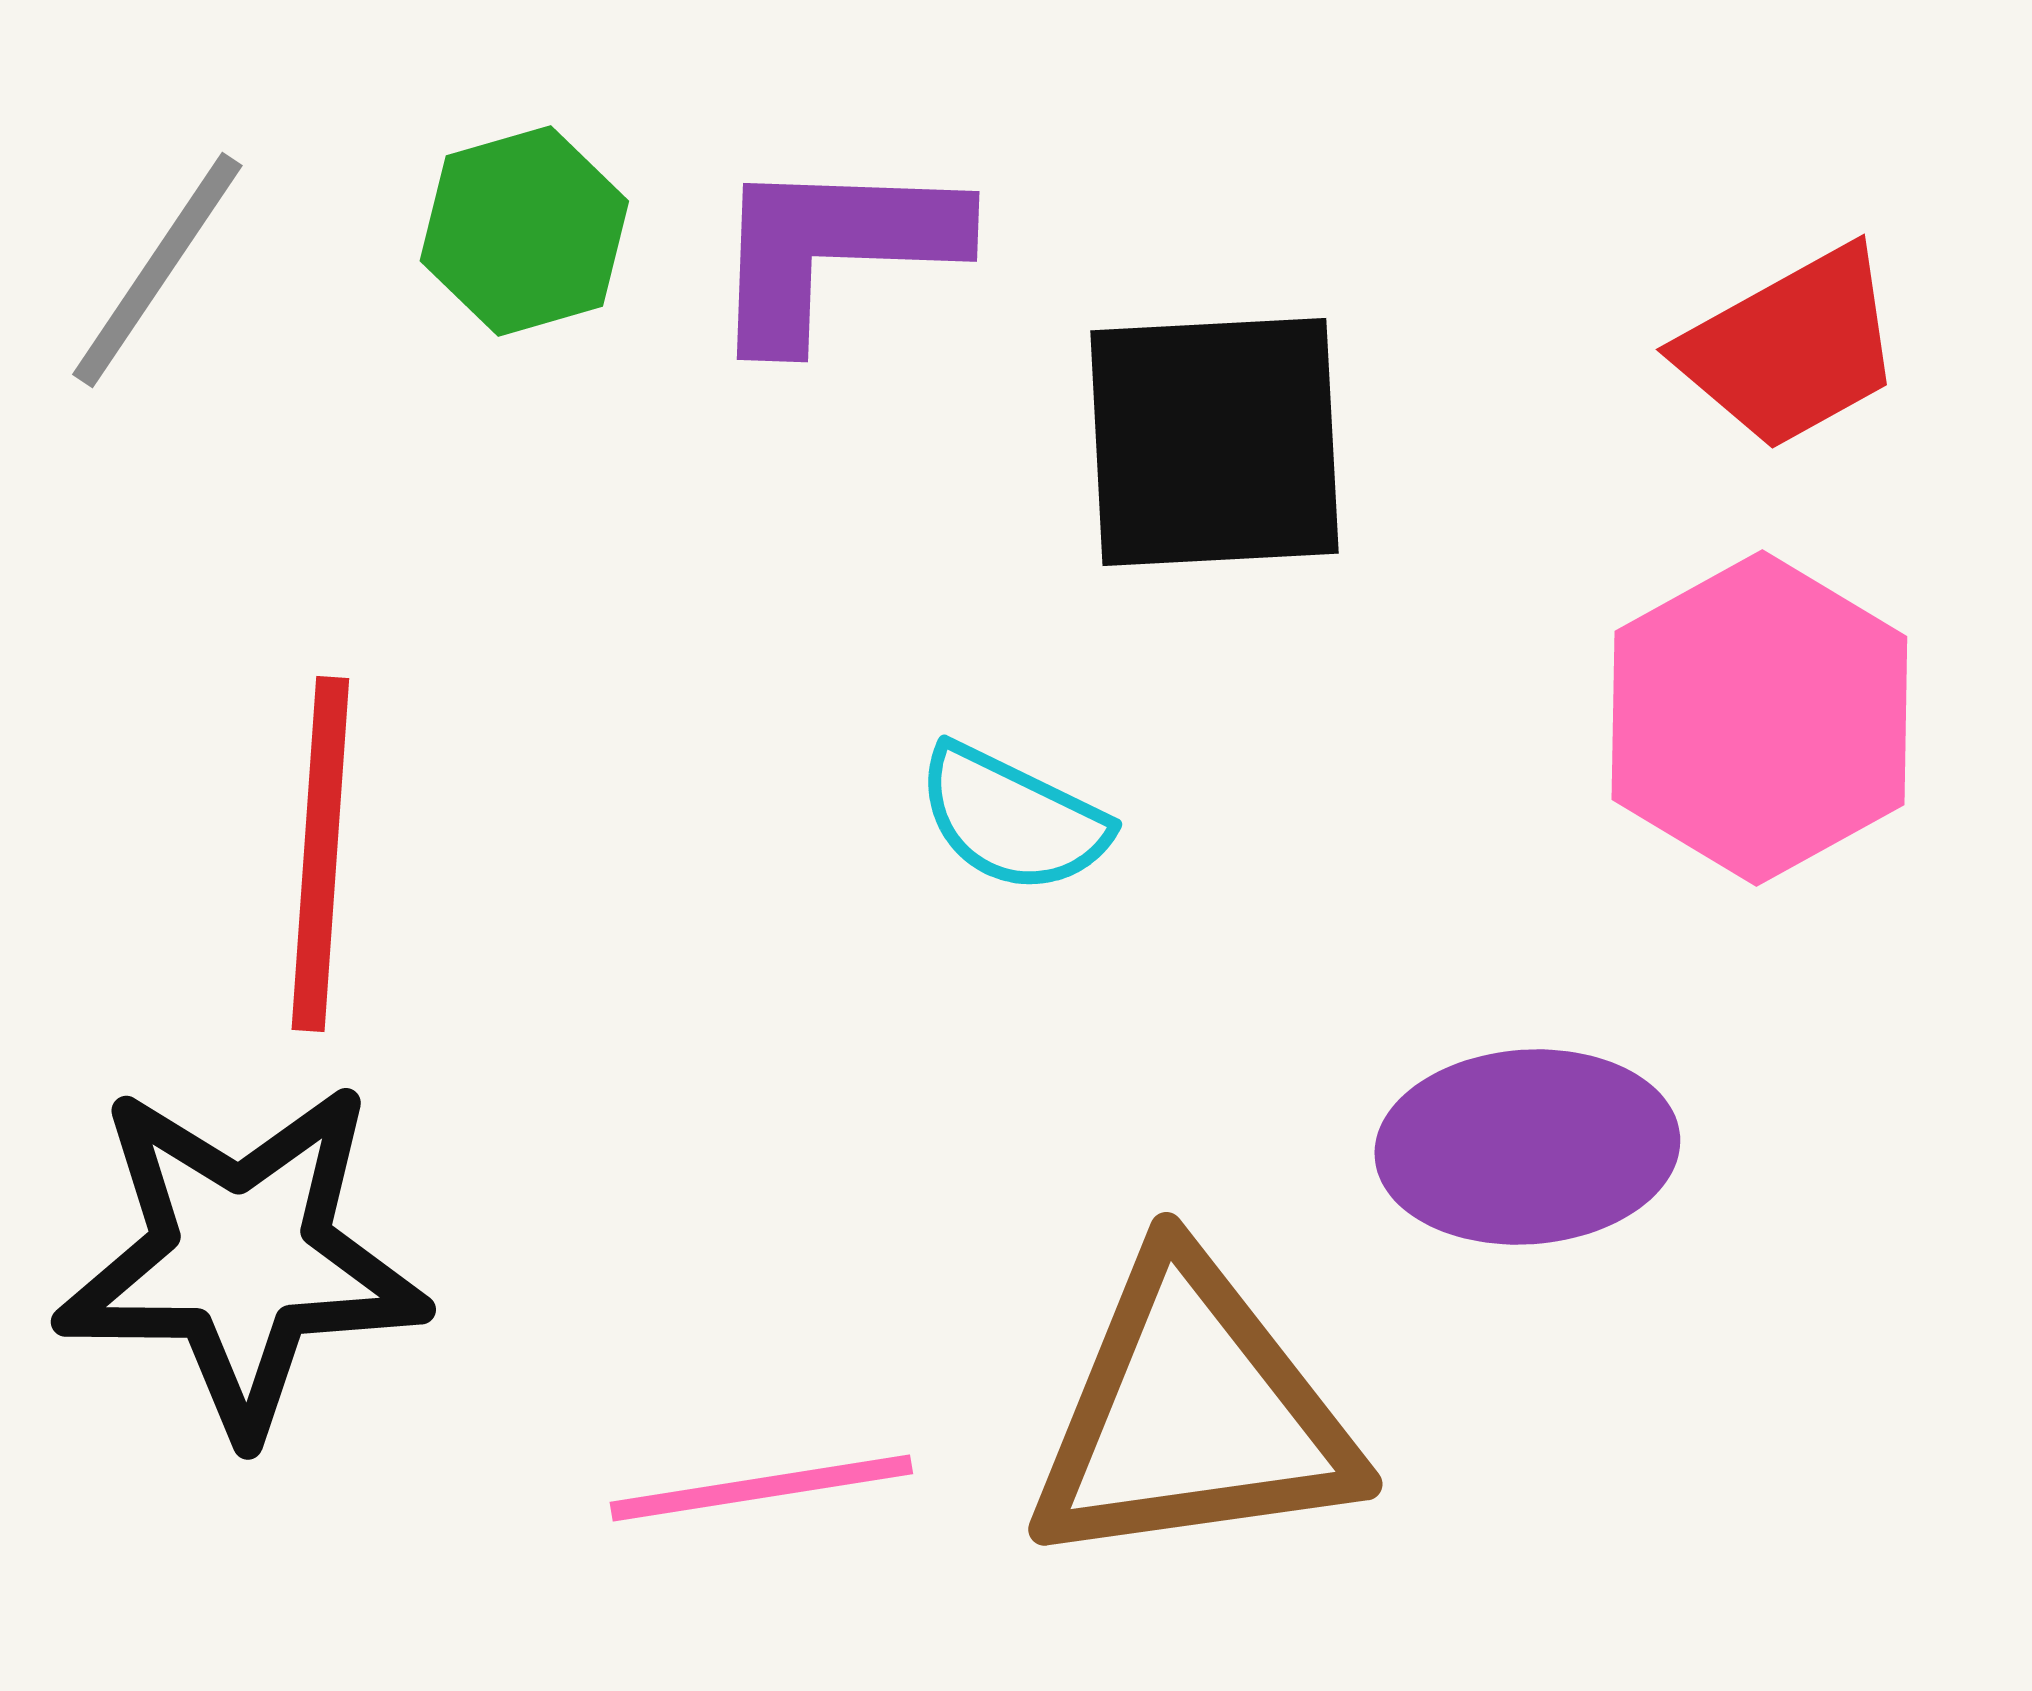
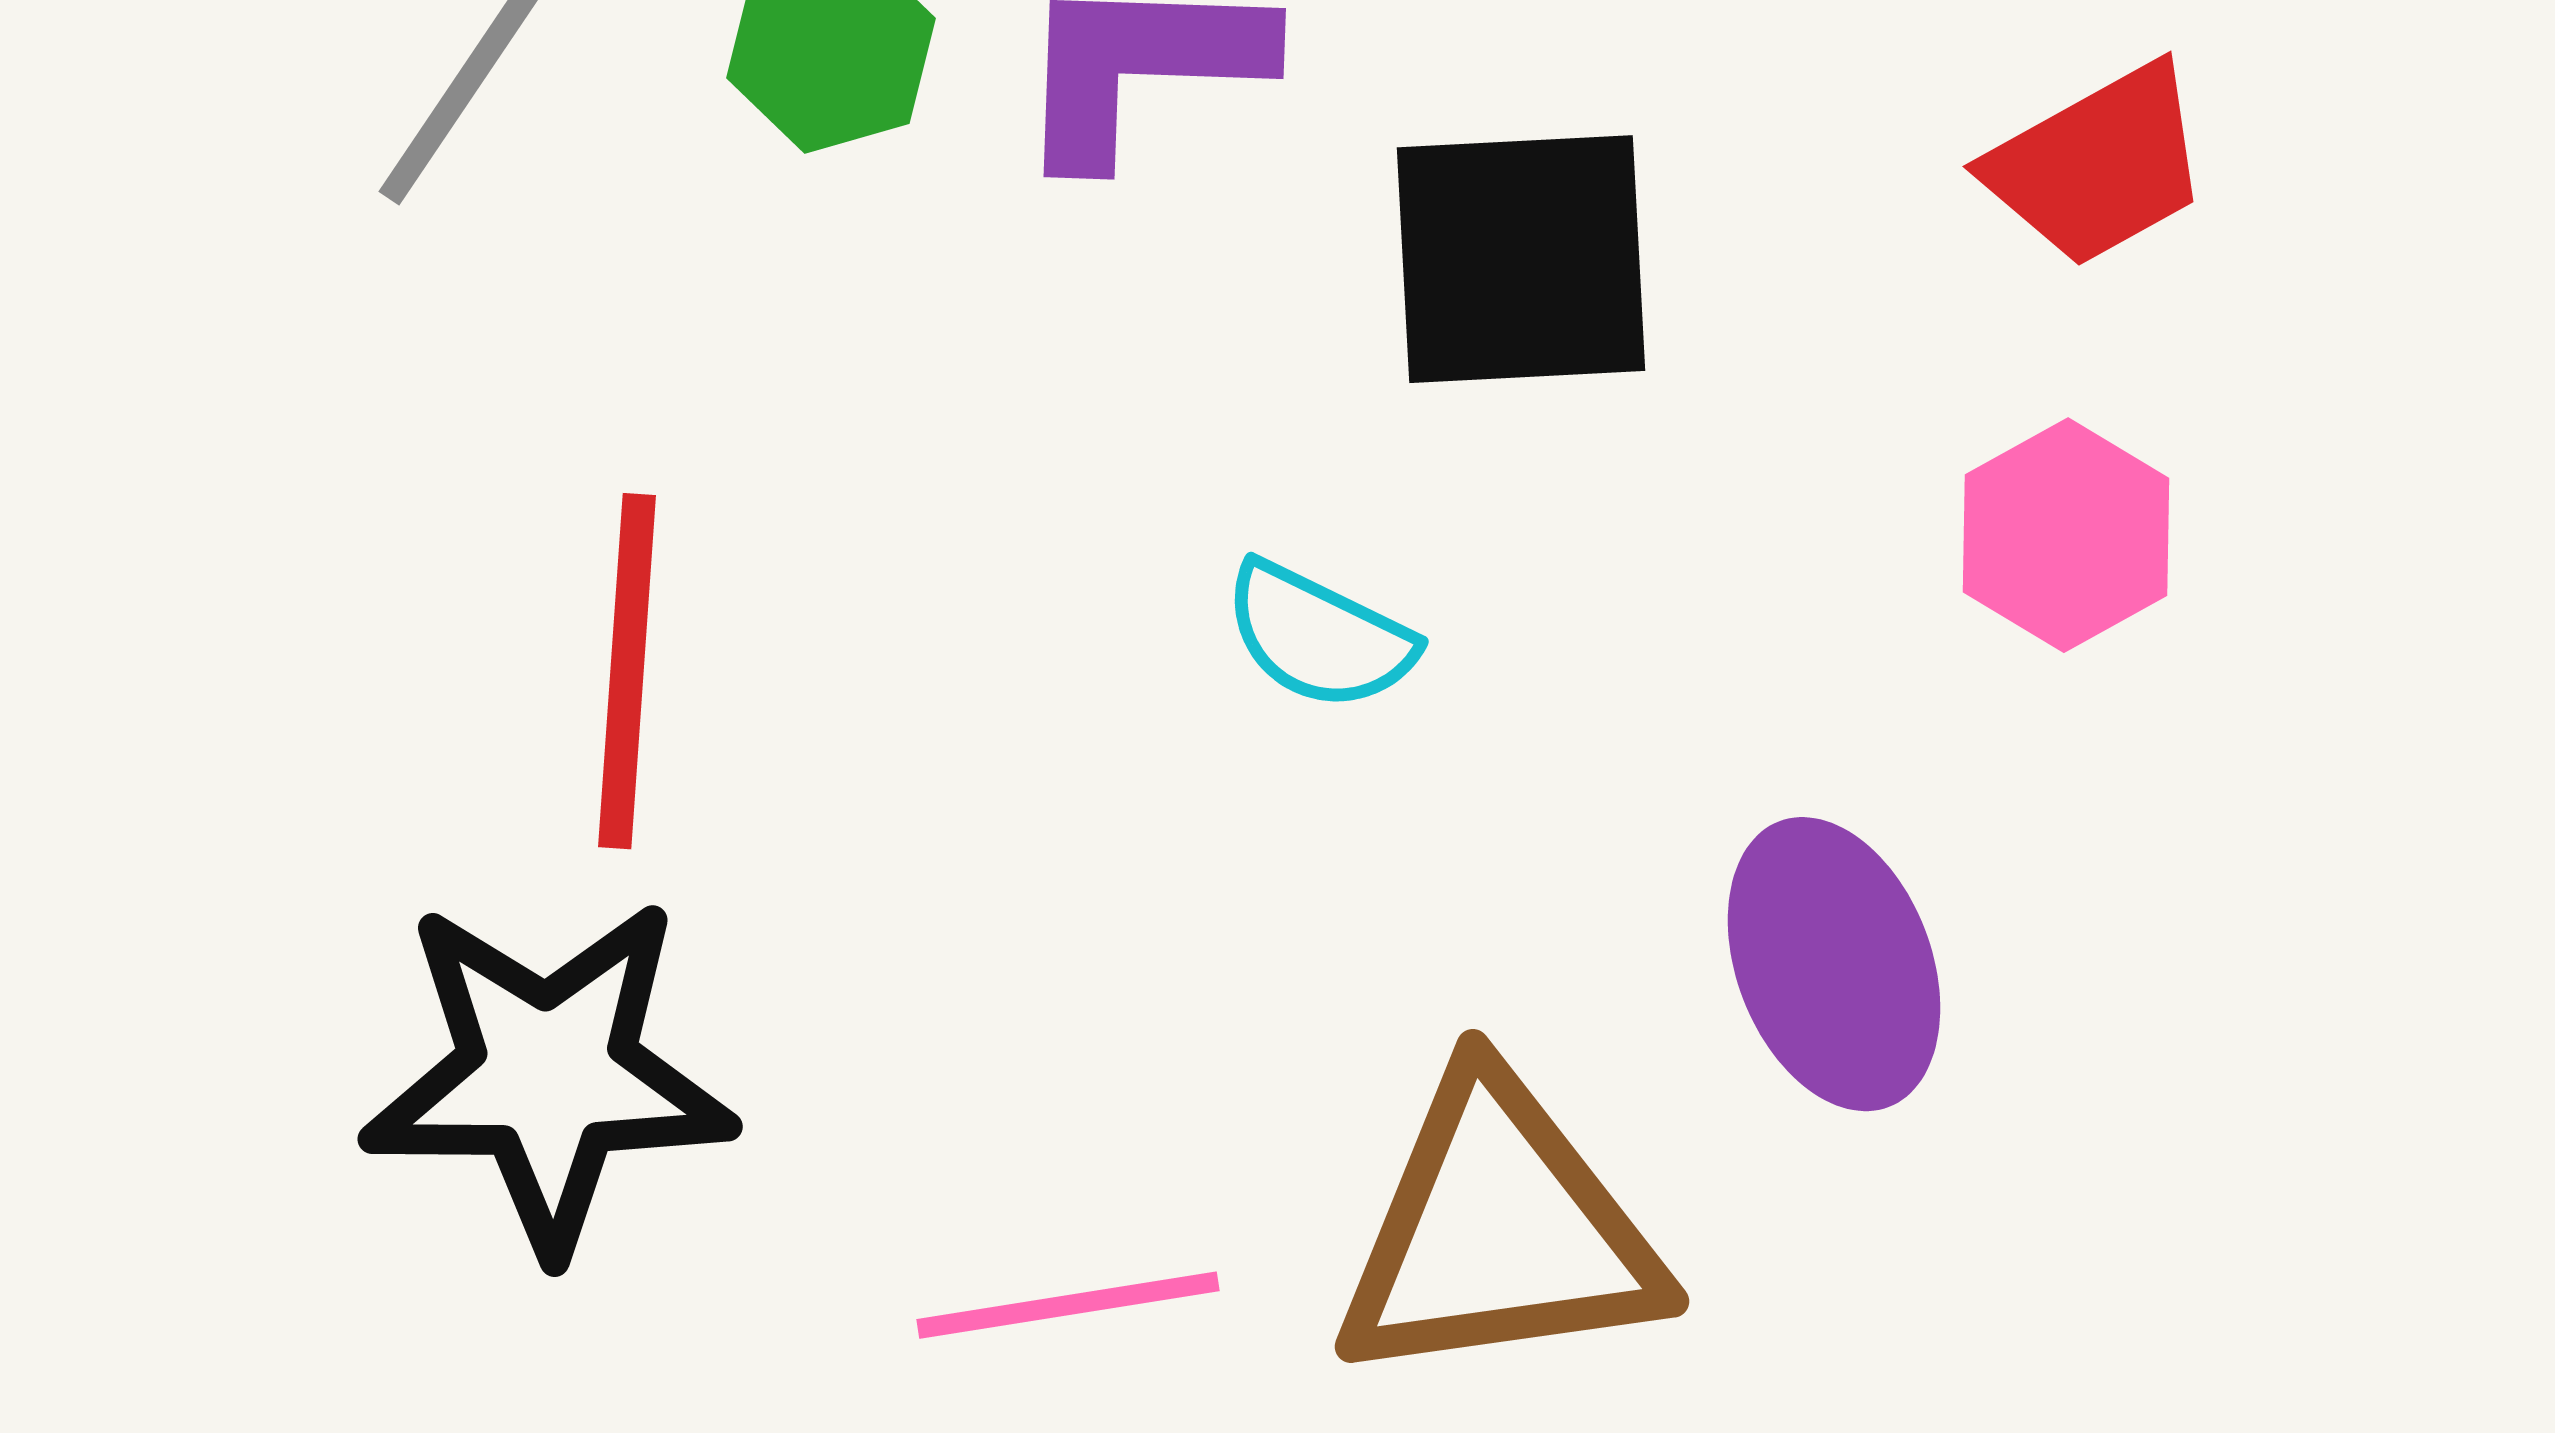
pink hexagon: (1759, 718) -> (2066, 535), size x0.7
purple ellipse: (1527, 1147) -> (1834, 964), turned 73

